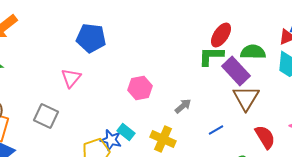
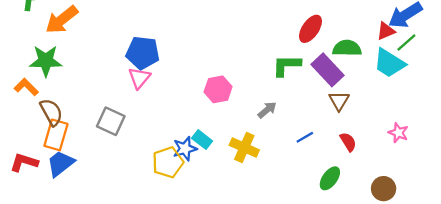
blue pentagon: (91, 38) -> (143, 53), moved
green L-shape: (211, 56) -> (287, 65), moved
brown triangle: (246, 98) -> (339, 101), size x0.7
red semicircle: (265, 137) -> (348, 142), moved, size x0.7
blue star: (111, 140) -> (185, 149), turned -30

